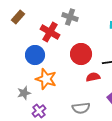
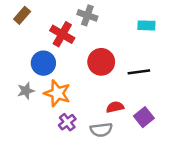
red semicircle: (93, 77) -> (115, 107), moved
gray star: (24, 93) -> (26, 91), moved
purple cross: (39, 111) -> (67, 122), moved

